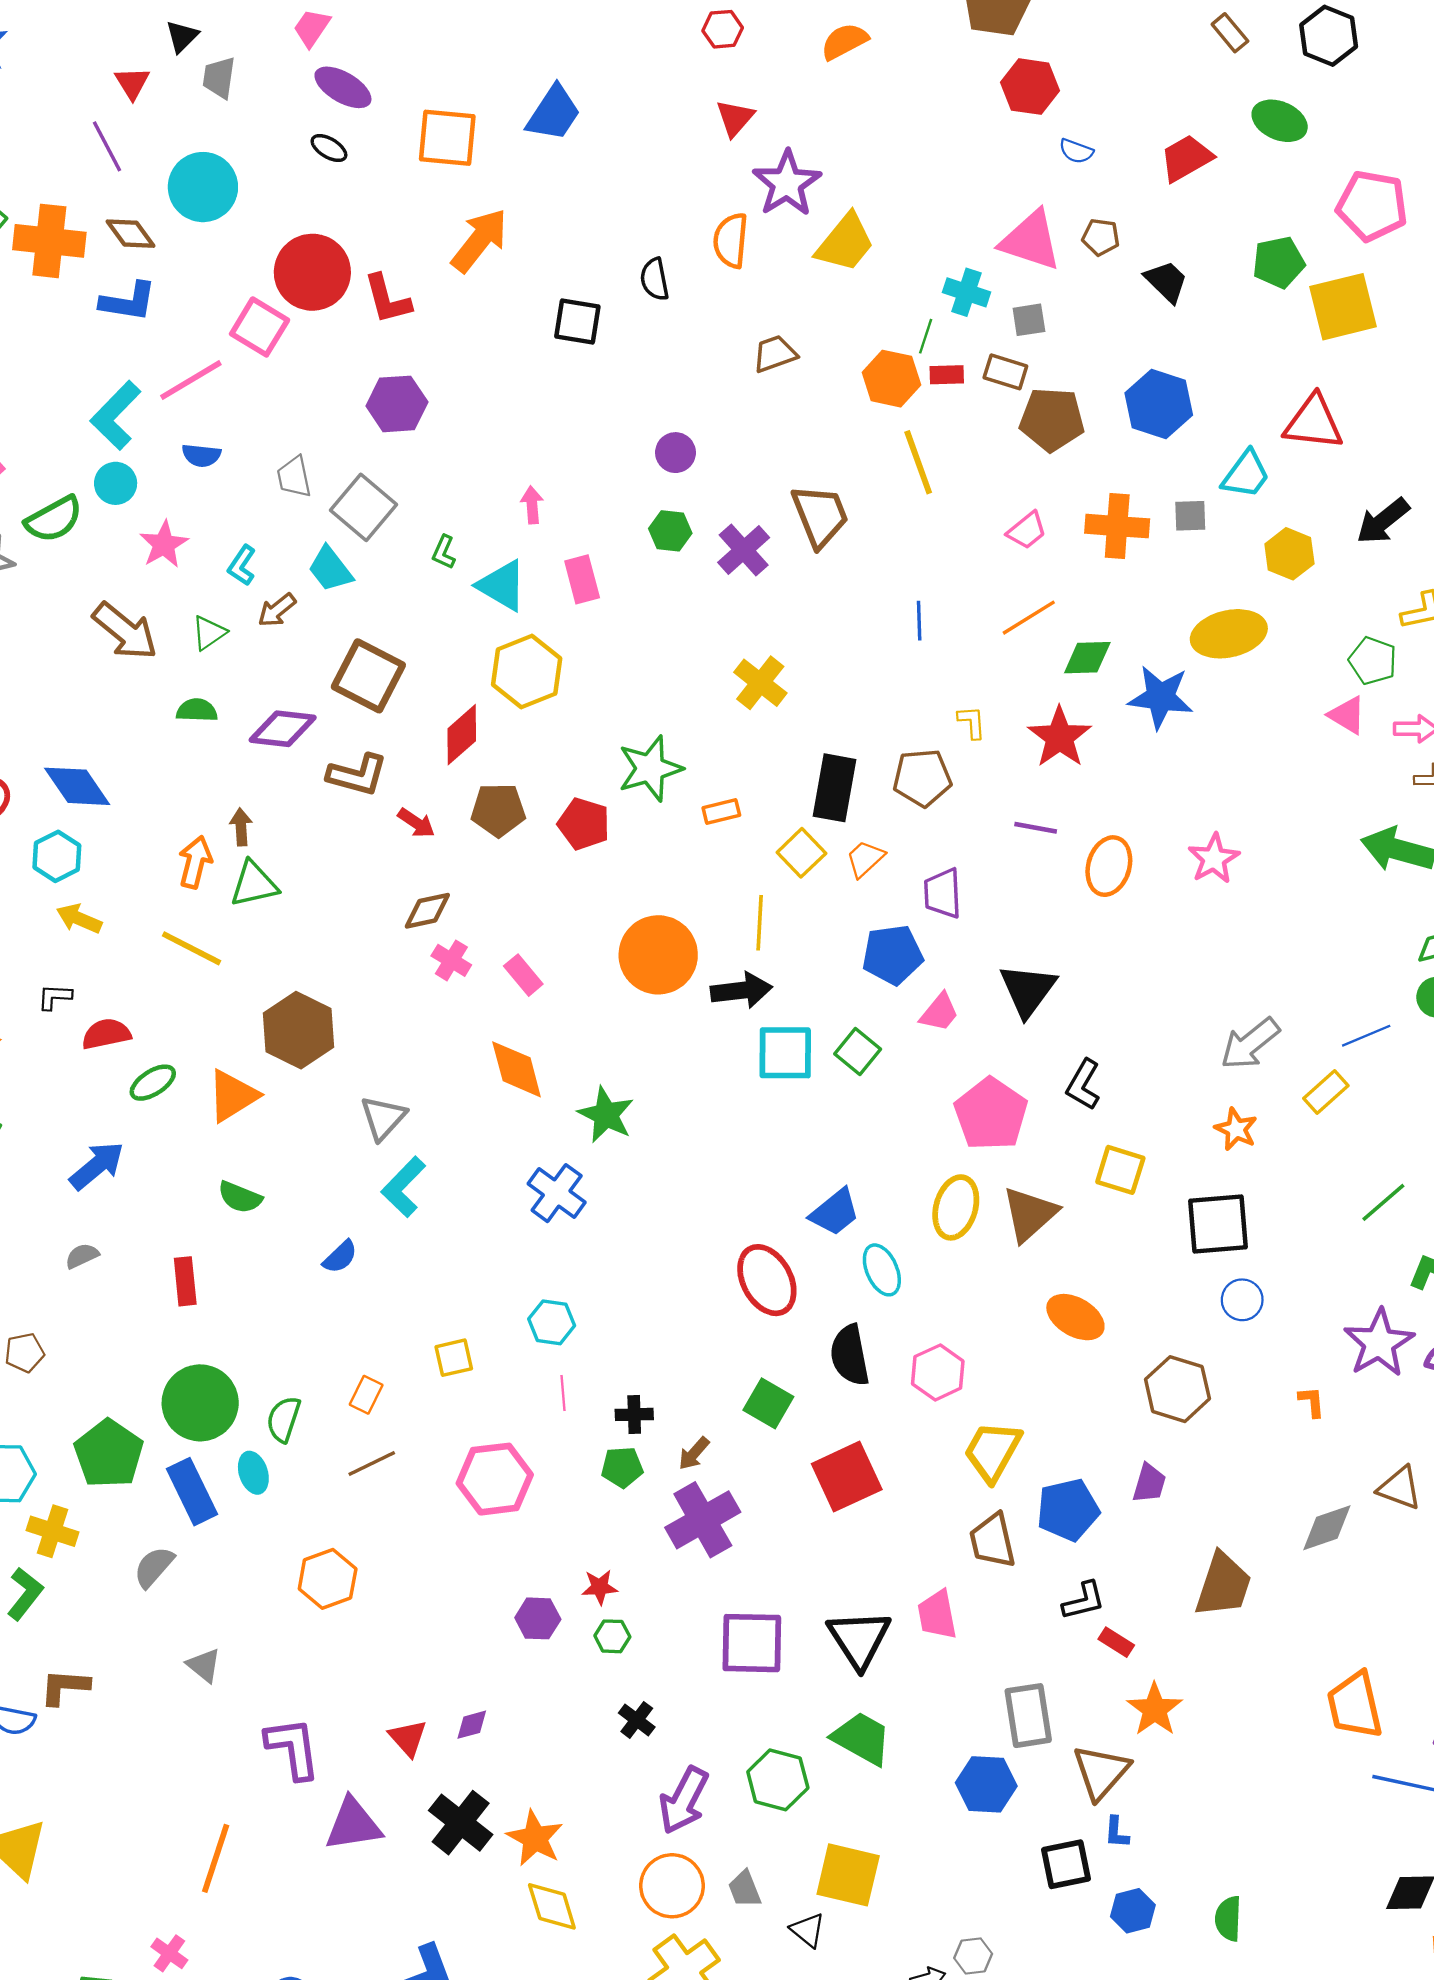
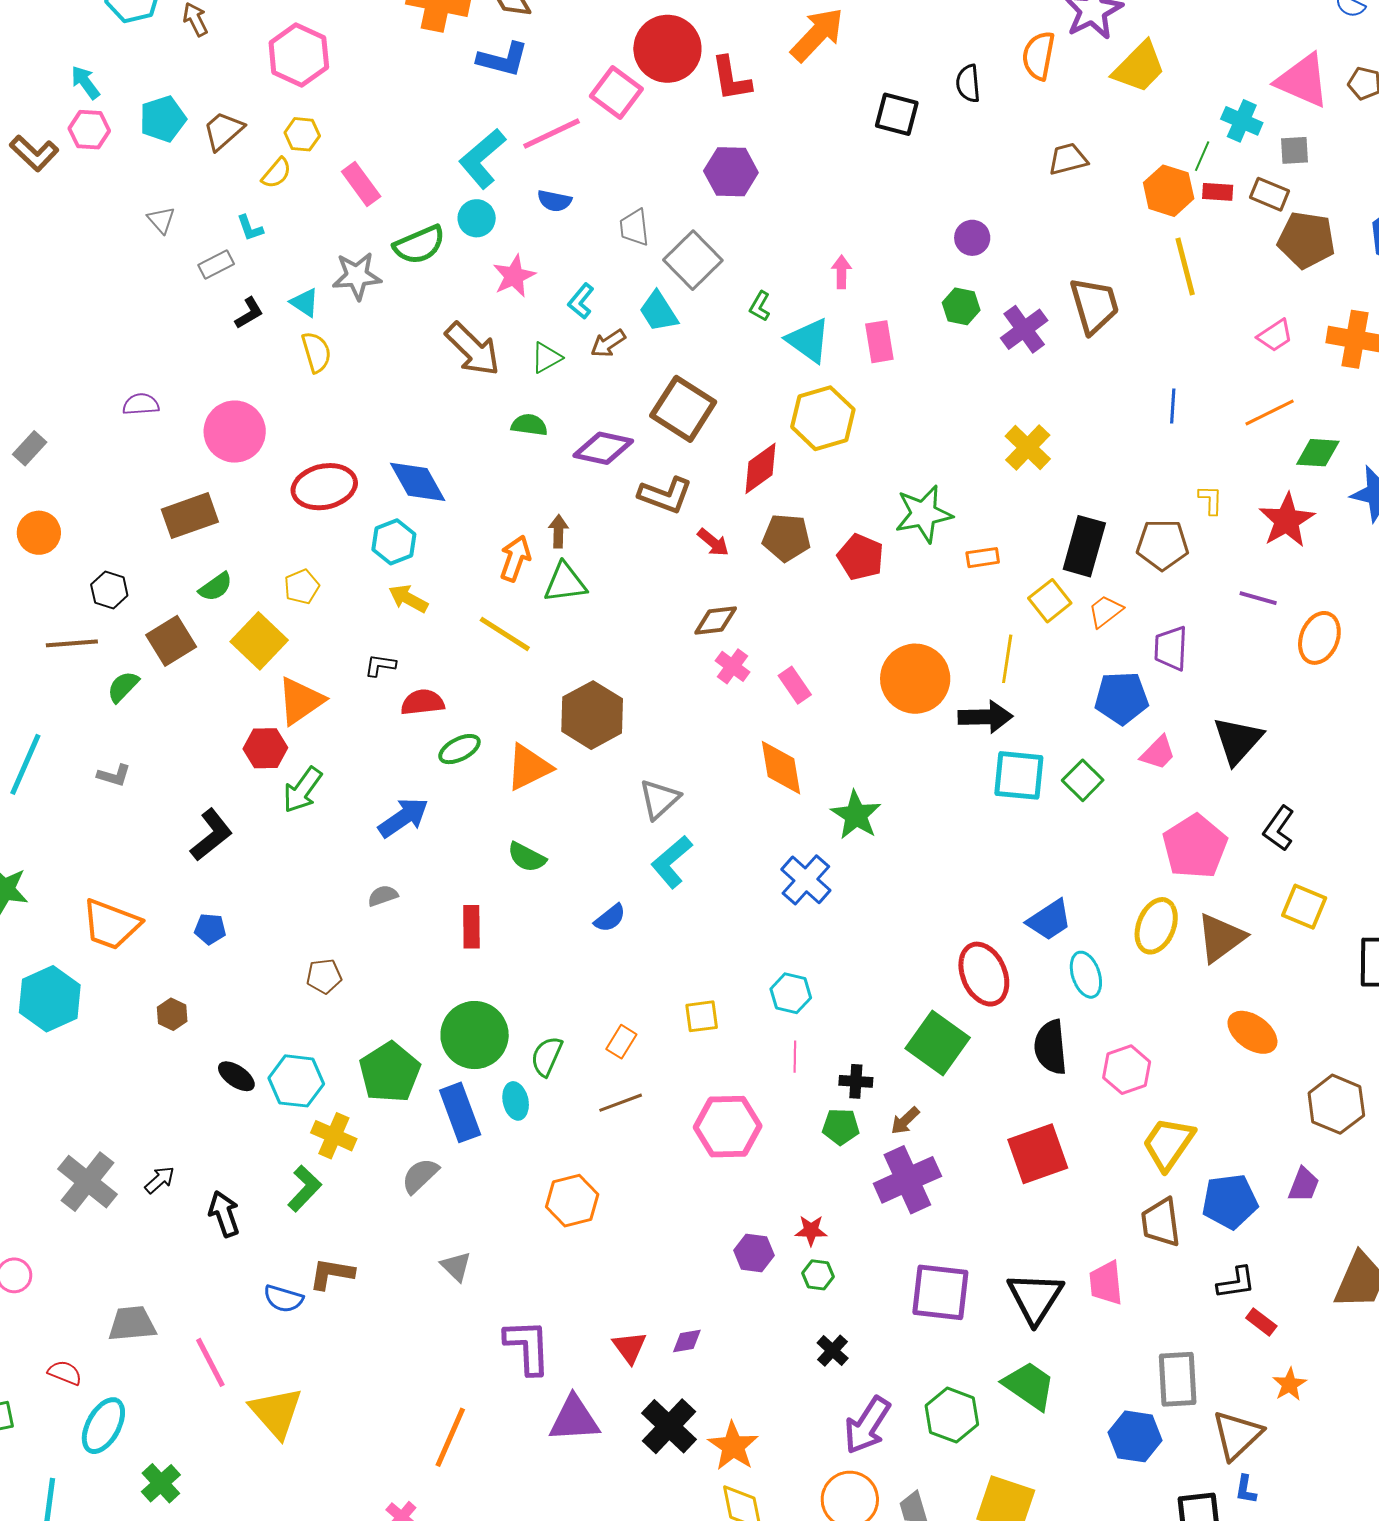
green square: (768, 1403) -> (938, 1043), moved, size x1.4
orange star: (1155, 1709) -> (1290, 1384), size x0.7

